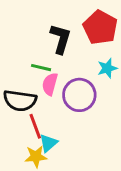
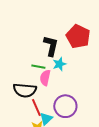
cyan star: (107, 68) -> (59, 64), moved
purple circle: (79, 95) -> (65, 106), moved

